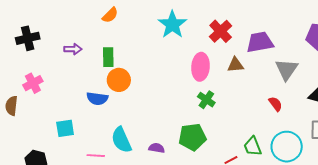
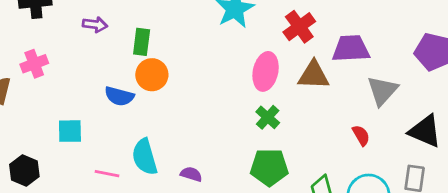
brown triangle: (235, 65) -> (314, 75), size x1.4
green pentagon: (192, 137) -> (269, 167), moved

